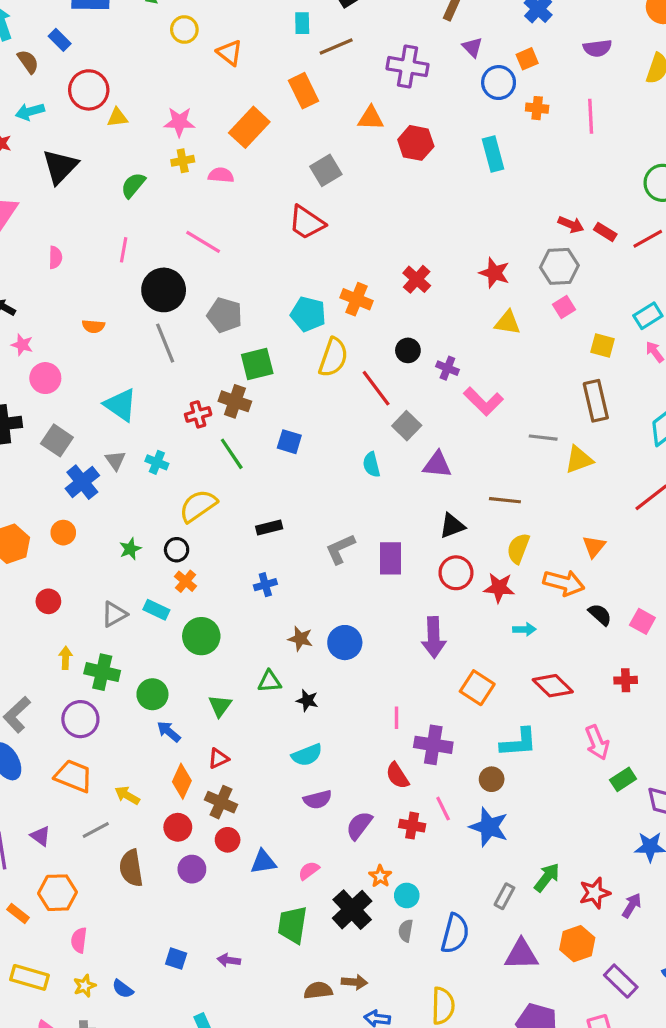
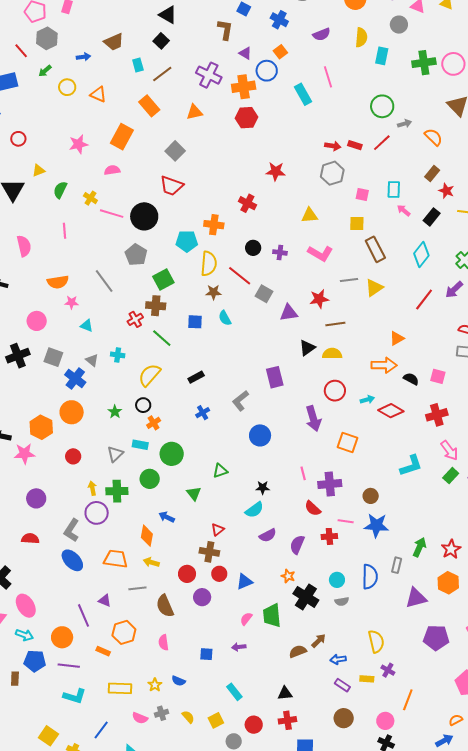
purple cross: (408, 67) -> (209, 75), turned 30
red circle: (89, 90) -> (18, 139), size x0.6
orange cross: (537, 108) -> (244, 87), moved, size x1.6
yellow triangle: (117, 118) -> (39, 170), moved
red hexagon: (416, 143) -> (247, 118), moved
cyan rectangle: (493, 154) -> (303, 94), moved
yellow cross: (183, 161) -> (90, 198), moved, turned -32
pink semicircle: (55, 257) -> (24, 246), size x1.5
red star: (494, 273) -> (276, 171), moved
black circle: (164, 290) -> (144, 216), moved
pink square: (564, 307) -> (362, 195), moved, turned -32
gray pentagon: (225, 315) -> (136, 255), turned 30
cyan rectangle: (648, 316) -> (394, 189), turned -42
orange semicircle: (93, 326) -> (58, 282), size x1.5
pink star: (22, 345) -> (72, 302), moved
yellow square: (603, 345) -> (357, 223), moved
pink L-shape: (483, 401) -> (320, 253), moved
cyan triangle: (121, 405) -> (87, 326), size x0.6
cyan semicircle: (371, 465) -> (225, 318), moved
orange circle: (63, 533) -> (72, 412), size x1.5
orange triangle: (594, 546) -> (397, 338), turned 35
yellow semicircle: (518, 548) -> (332, 354), moved, turned 84
gray L-shape: (340, 549) -> (240, 401), moved
red circle: (456, 573) -> (335, 391), moved
orange cross: (186, 581) -> (154, 423), turned 32
red star: (499, 588) -> (319, 299), moved
brown star: (300, 639) -> (213, 292), moved
red cross: (626, 680) -> (437, 415), size x1.5
red diamond: (553, 686) -> (391, 411), moved
green circle: (152, 694) -> (150, 479), moved
black star: (307, 700) -> (263, 488), moved
purple circle: (80, 719) -> (97, 513), moved
cyan L-shape: (519, 742) -> (411, 466), moved
pink arrow: (597, 742) -> (449, 451), moved
red triangle: (218, 758) -> (218, 530), moved
orange diamond: (182, 781) -> (147, 536), moved
pink line: (443, 809) -> (346, 521), turned -42
gray line: (96, 830) -> (137, 588), turned 36
pink semicircle: (309, 871) -> (246, 619), moved
orange star: (380, 876) -> (288, 576), moved
gray semicircle: (406, 931) -> (342, 601), turned -96
blue semicircle: (455, 933) -> (370, 577), moved
pink semicircle: (79, 940) -> (164, 642), moved
brown arrow: (354, 982) -> (319, 641), turned -35

